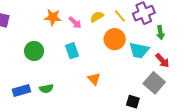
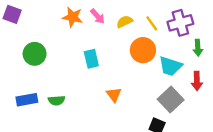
pink arrow: (75, 23) -> (98, 16), moved
green circle: (34, 51) -> (35, 54), moved
red arrow: (162, 61) -> (197, 81), turned 35
gray square: (154, 83) -> (171, 99), moved

